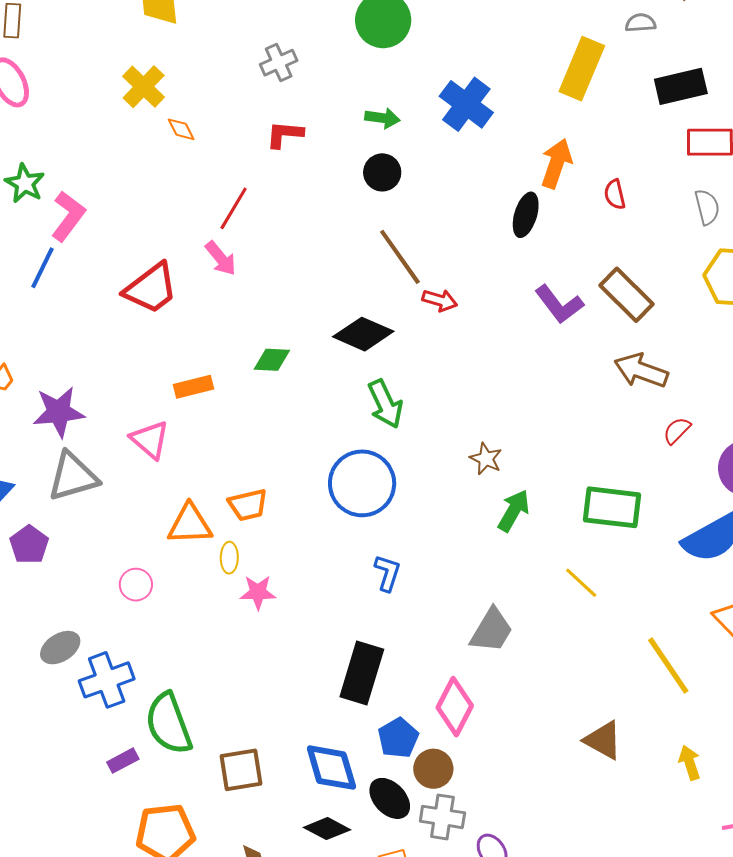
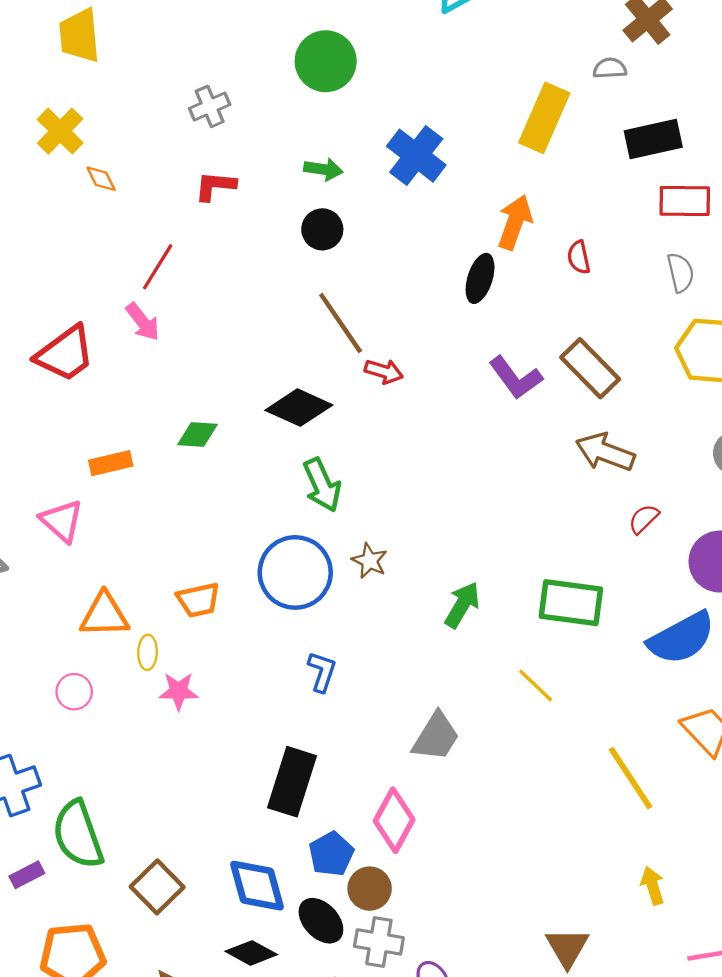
brown star: (486, 459) -> (369, 561), moved
orange trapezoid: (248, 505) -> (198, 600), moved
pink circle: (136, 585) -> (74, 692), moved
brown triangle: (603, 740) -> (567, 947), moved, turned 30
brown square: (241, 770) -> (157, 887), turned -36

